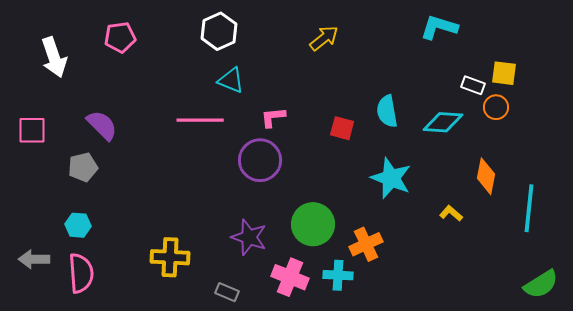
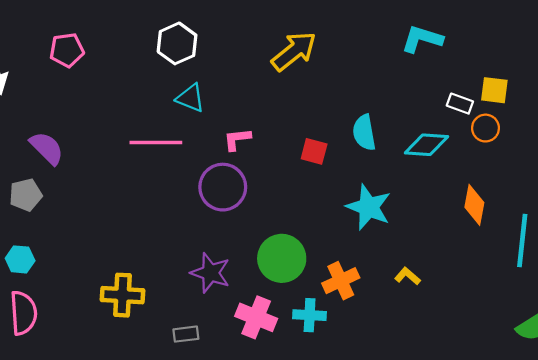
yellow arrow: (324, 38) -> (294, 51), size x1.4
yellow L-shape: (451, 213) -> (408, 276), moved
gray rectangle: (227, 292) -> (186, 334), turned -30

